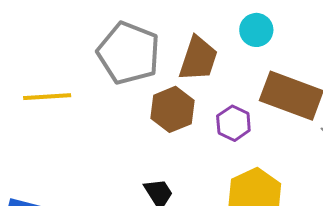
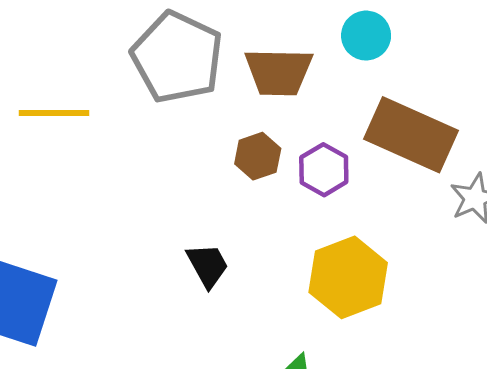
brown trapezoid: (198, 59) -> (279, 72), turned 69
brown hexagon: (172, 109) -> (258, 156), moved, size x0.7

